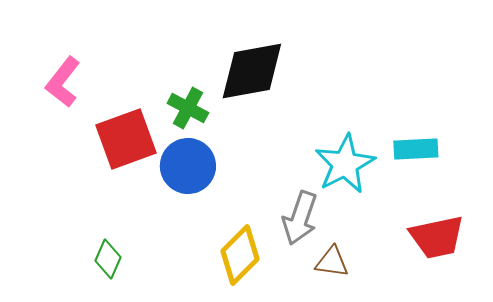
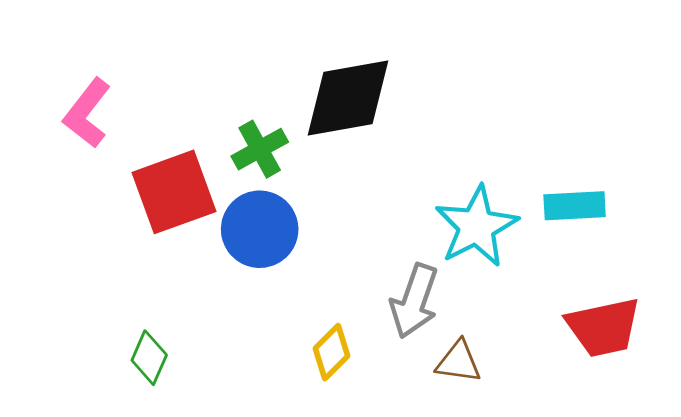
green cross: (188, 108) -> (260, 149), turned 33
yellow diamond: (240, 255) -> (331, 352), size x0.7

